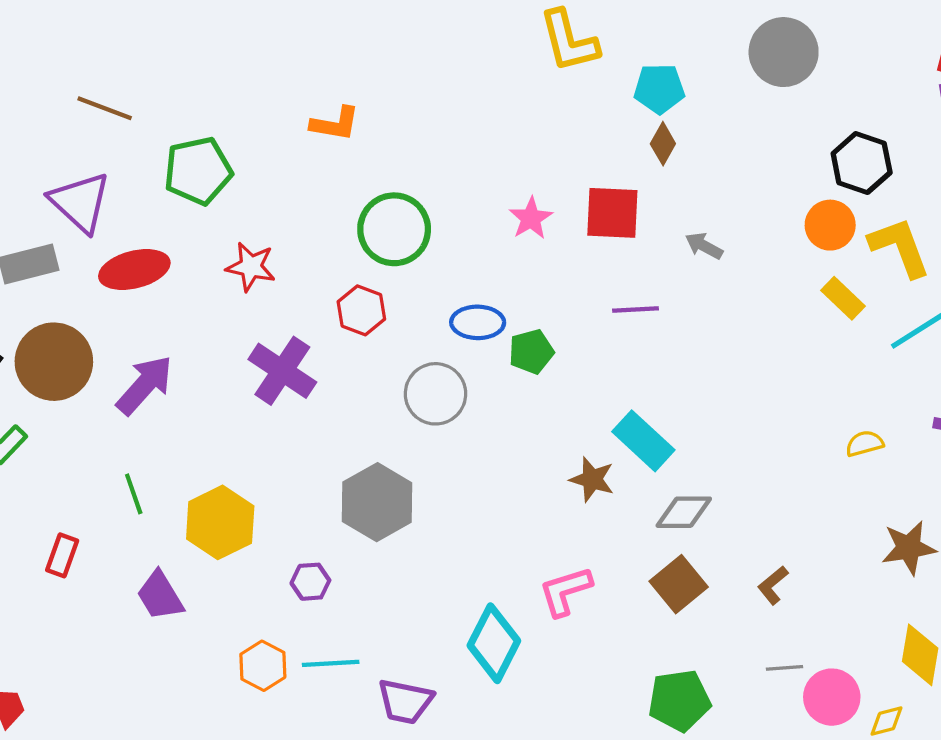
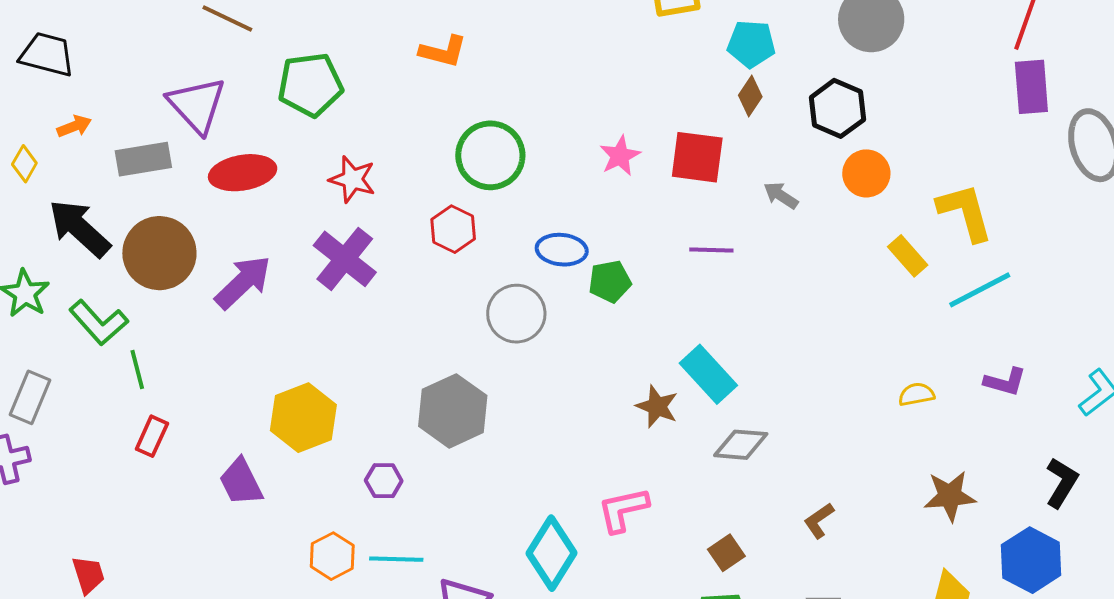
black hexagon: (862, 163) -> (837, 108), moved
orange circle: (830, 225) -> (866, 173), moved
purple cross: (282, 371) -> (345, 259), moved
green line: (134, 494) -> (137, 369), moved
brown square: (679, 584) -> (726, 553), moved, size x0.7

